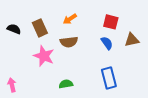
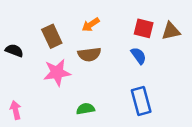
black semicircle: (14, 29) -> (14, 51), moved
brown triangle: (132, 40) -> (171, 31), moved
pink star: (44, 56) -> (57, 73), turned -30

